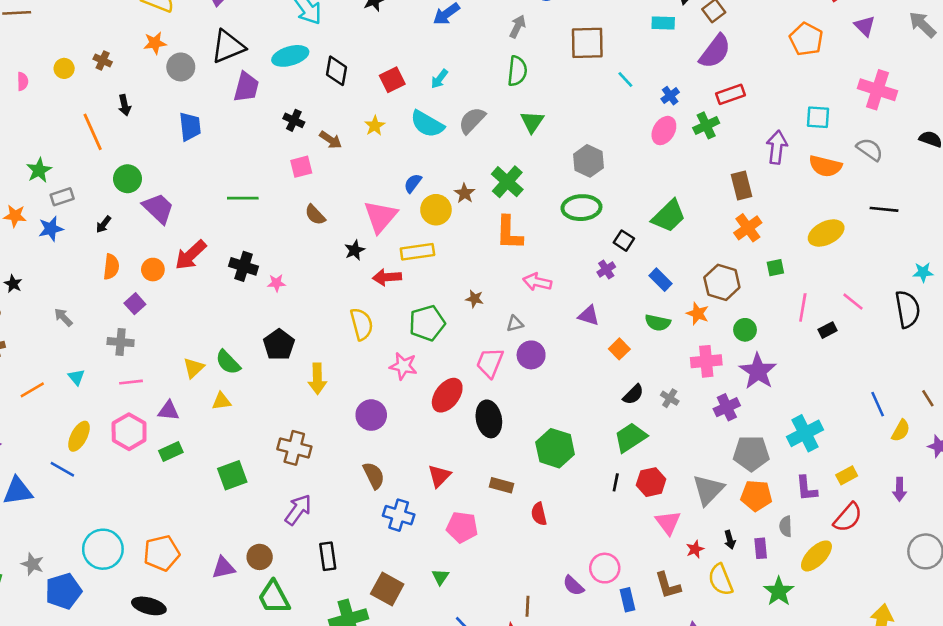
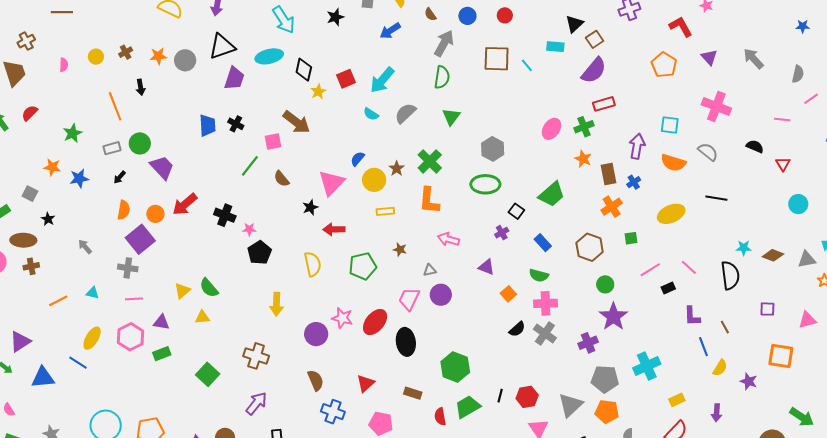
gray arrow: (518, 26) -> (444, 43), size x1.5
orange star: (155, 43) -> (158, 56), moved
brown cross: (103, 60) -> (126, 52), turned 32
cyan arrow: (439, 79) -> (382, 80), size x1.8
cyan line: (625, 79) -> (527, 65), moved
blue cross: (670, 96) -> (634, 182), moved
black cross: (294, 120) -> (236, 124), moved
cyan semicircle: (427, 124) -> (371, 114), size x0.6
yellow star: (375, 126) -> (318, 92), moved
blue trapezoid: (190, 127) -> (207, 125), moved
brown arrow: (331, 140) -> (296, 122), size x1.6
gray rectangle: (62, 197) -> (112, 148), moved
green line: (243, 198) -> (250, 166), moved, turned -55
yellow rectangle: (417, 252) -> (385, 211), moved, size x0.7
purple square: (135, 304) -> (140, 239), size x1.8
pink line: (803, 307) -> (650, 270), turned 45
orange star: (698, 314) -> (583, 159), moved
black pentagon: (279, 345) -> (260, 253), moved
pink cross: (706, 361) -> (545, 303), moved
pink star: (403, 366) -> (342, 318), moved
cyan triangle: (76, 377) -> (92, 293), turned -40
gray cross: (670, 398) -> (545, 334), size x1.6
brown line: (928, 398) -> (725, 327), moved
green trapezoid: (630, 437) -> (468, 407), moved
green square: (232, 475) -> (208, 374), turned -30
purple L-shape: (807, 488) -> (692, 316), moved

